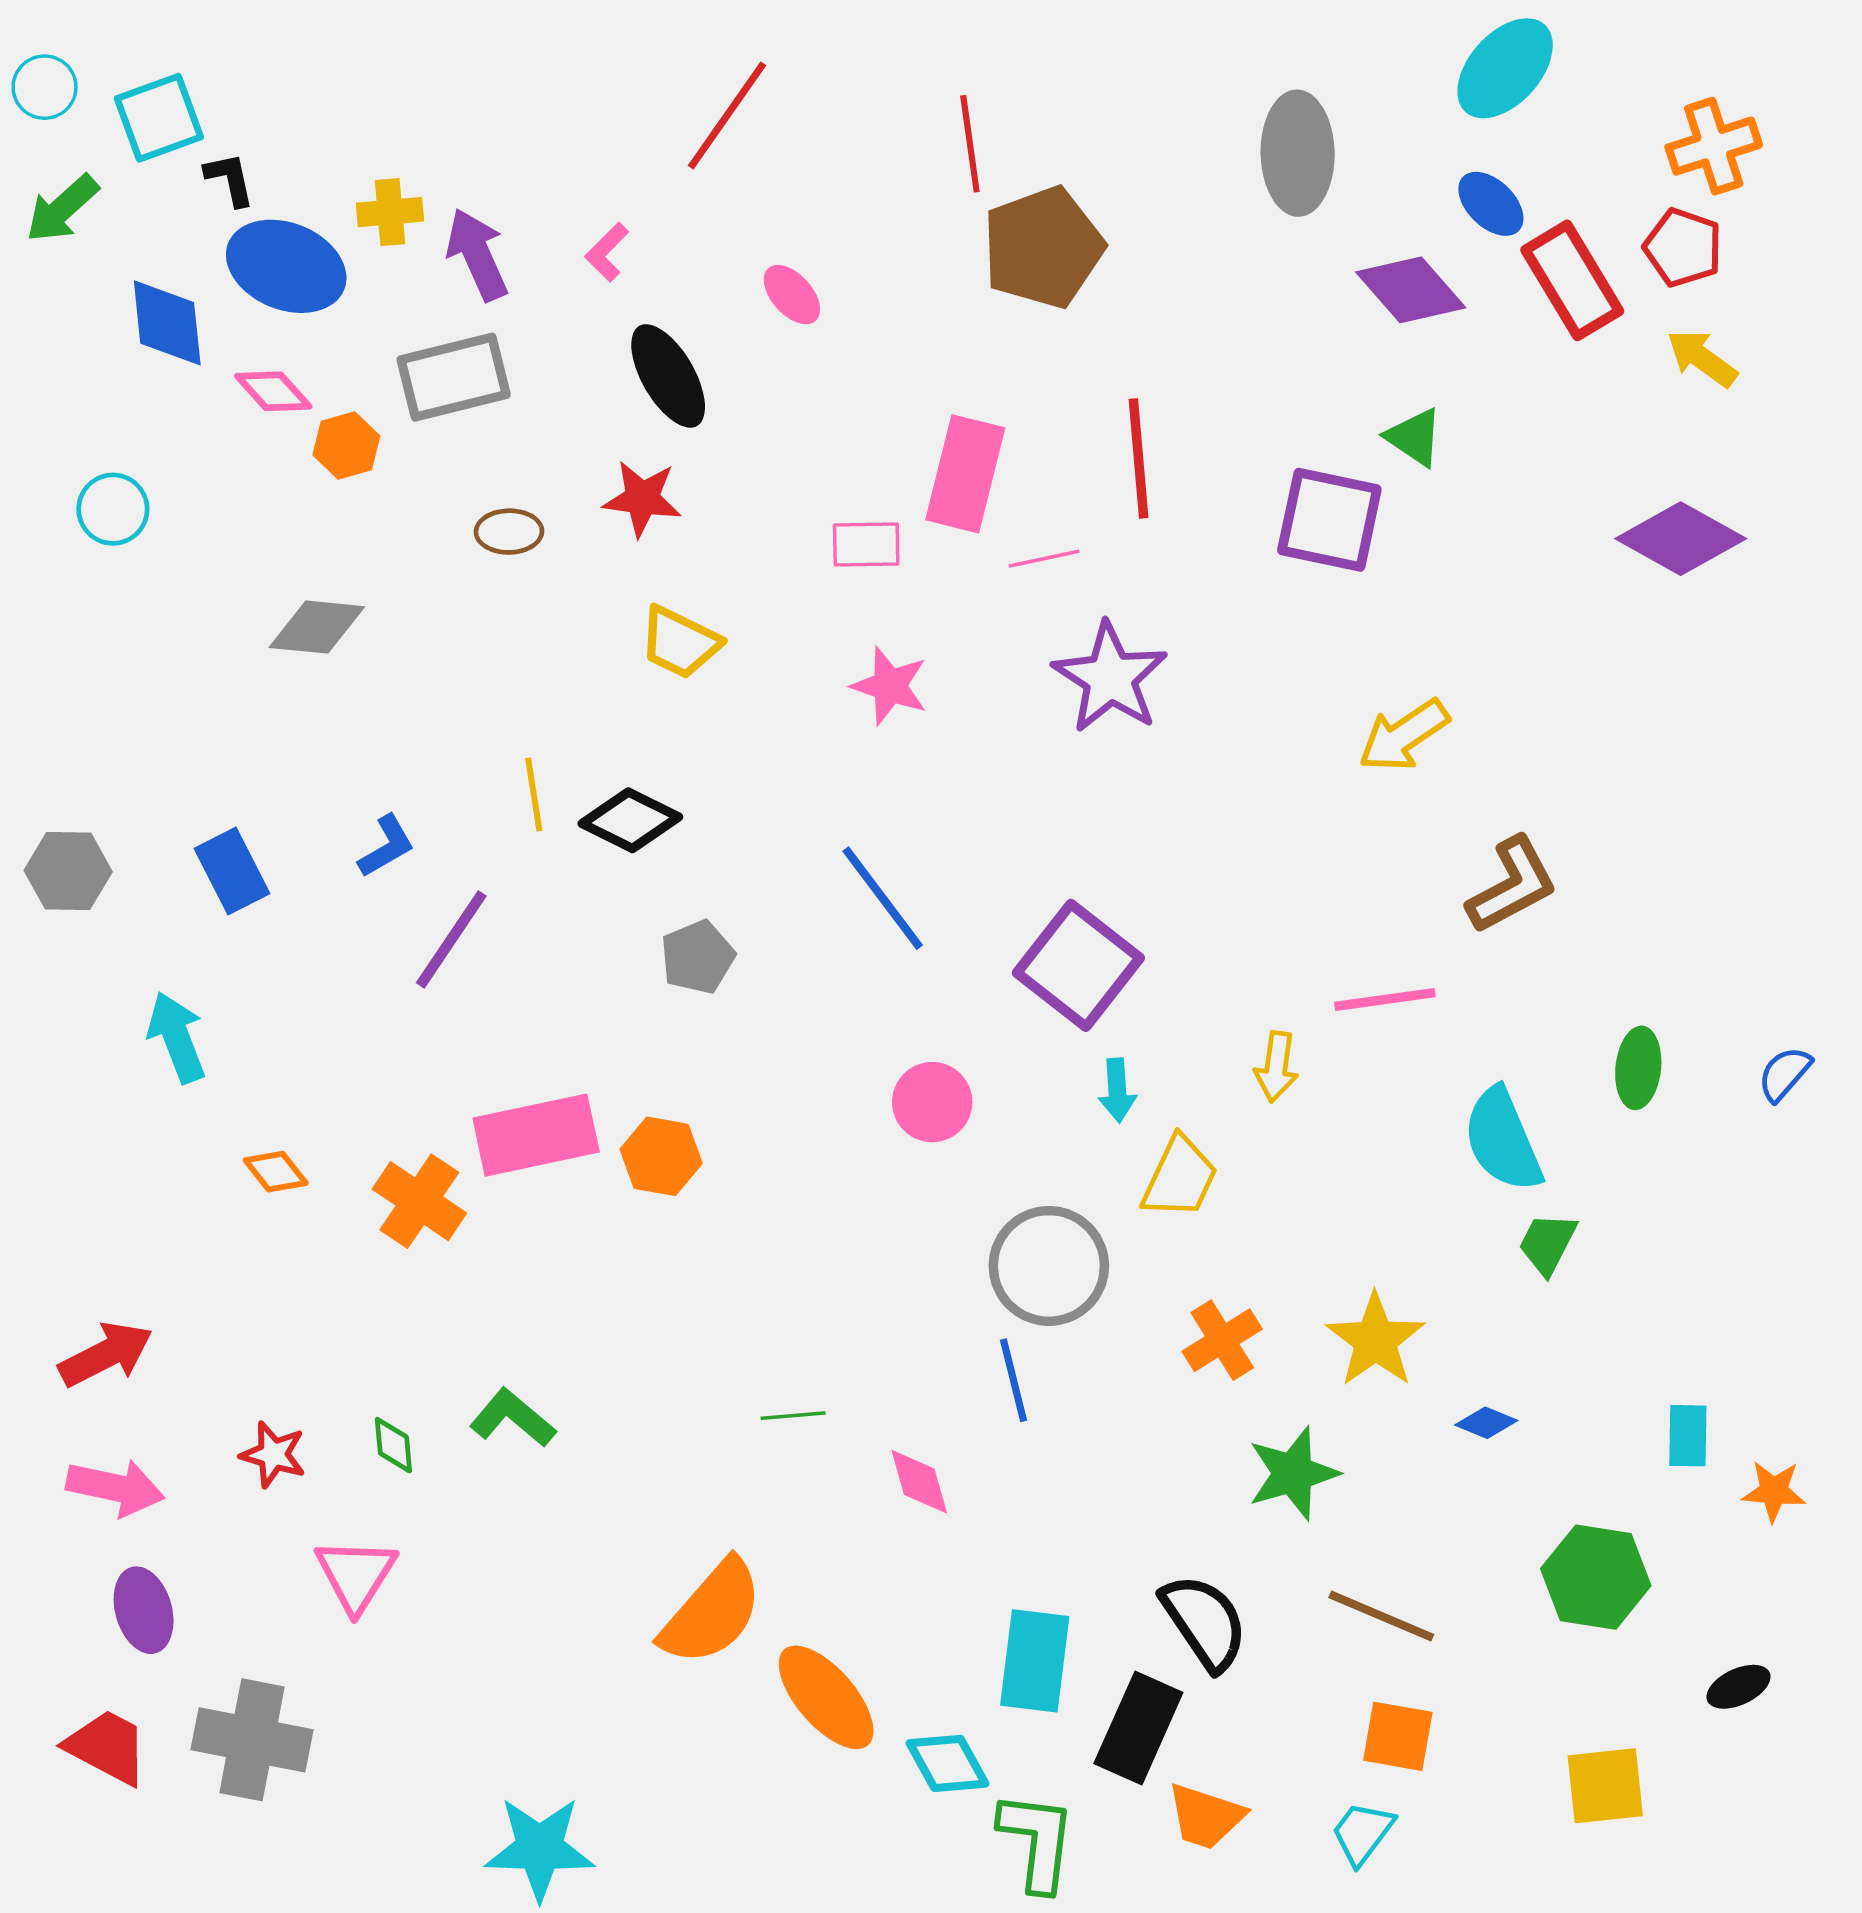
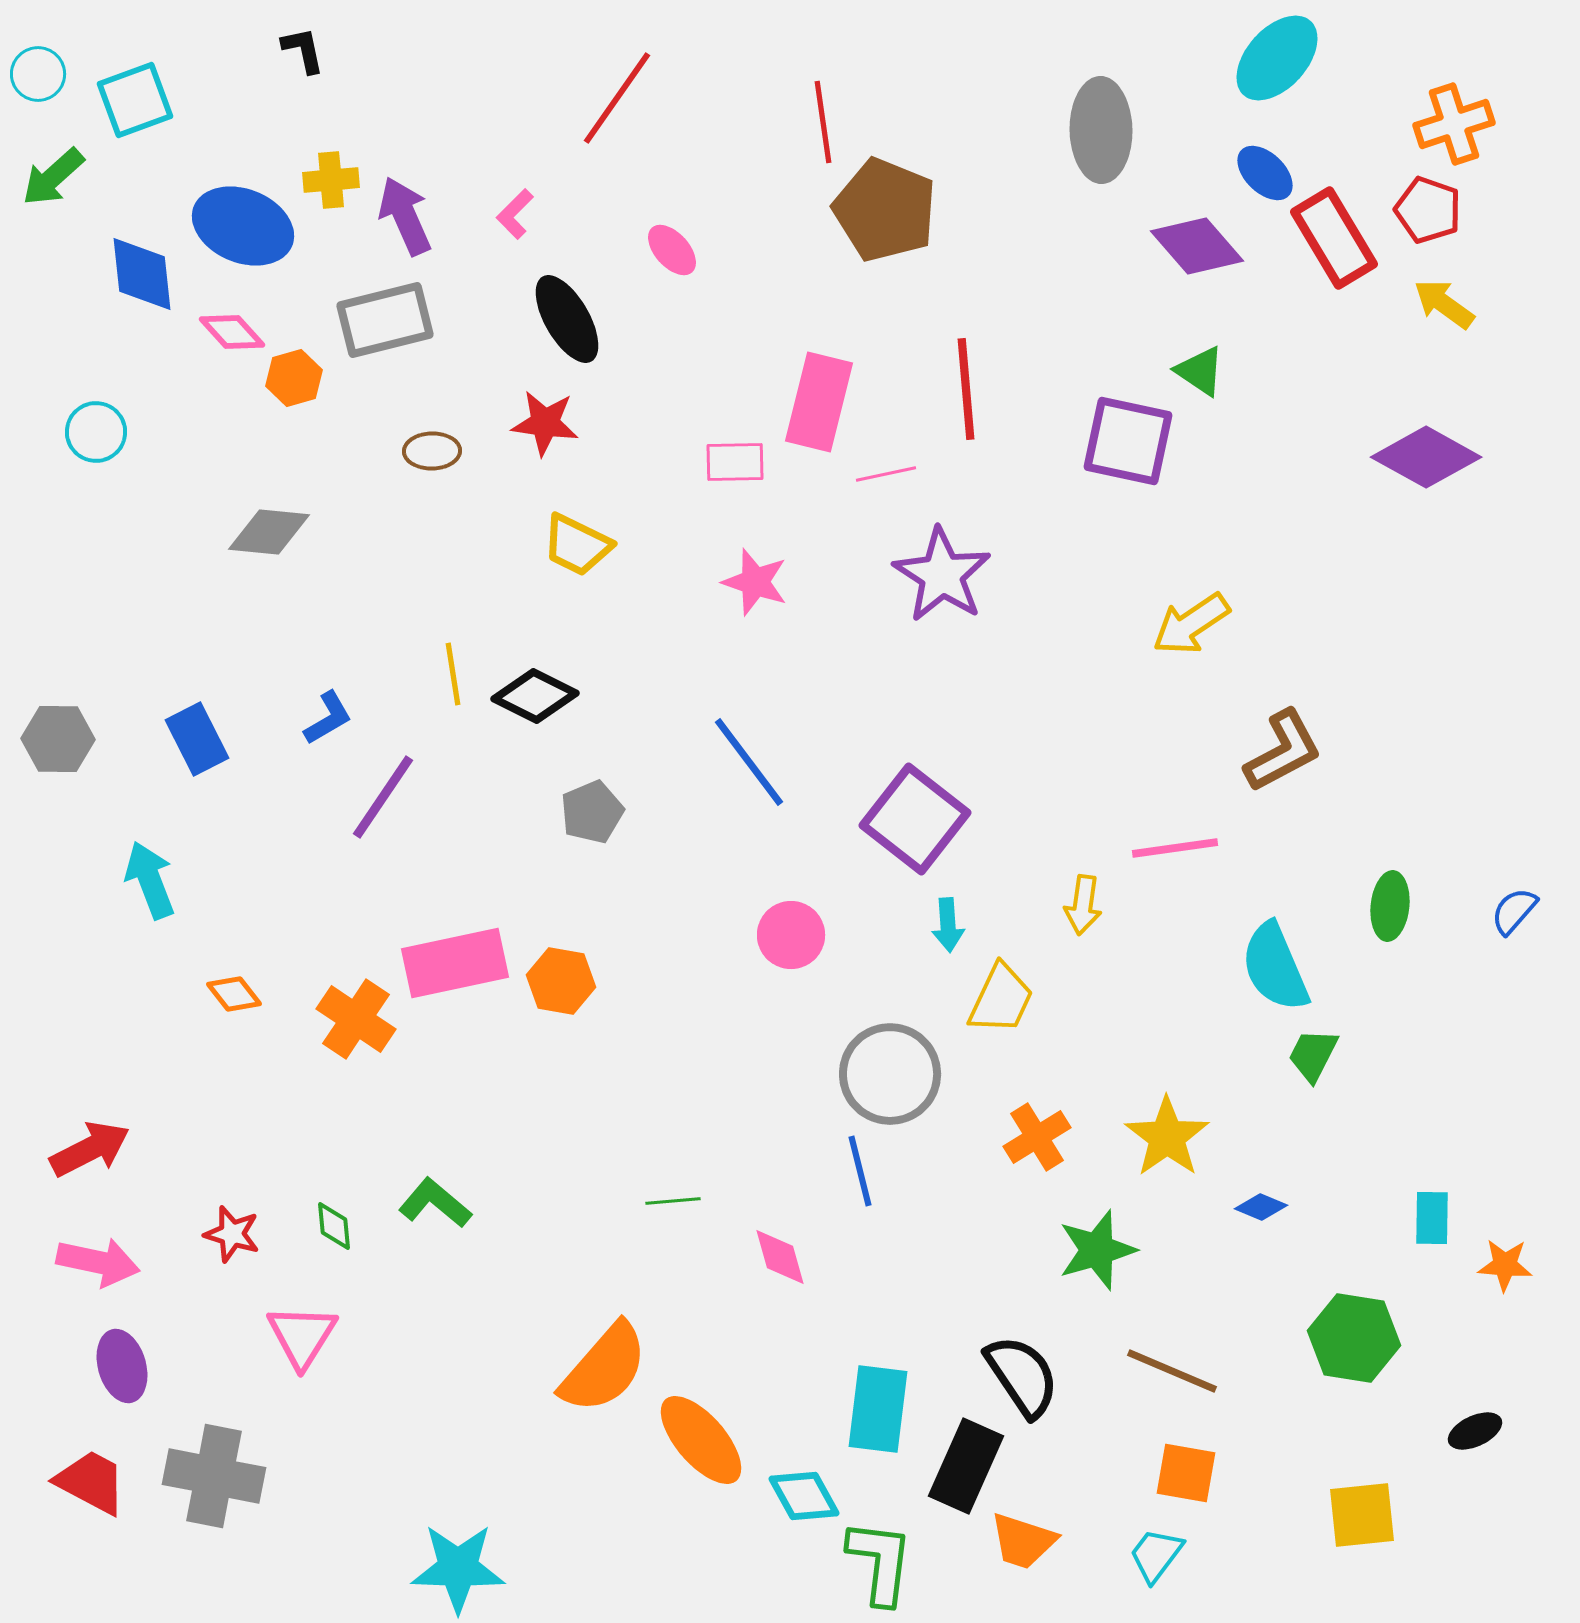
black L-shape: (230, 179) -> (303, 50), moved
brown pentagon: (1043, 247) -> (885, 210), turned -30

